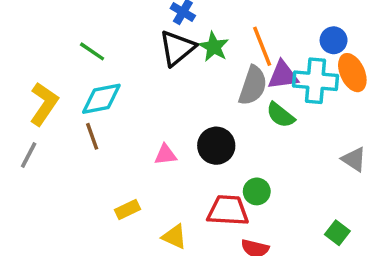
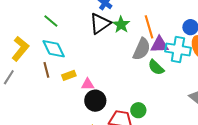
cyan diamond: (101, 99) -> (54, 49), turned 70
black circle: (216, 146) -> (95, 101), moved
yellow rectangle: (127, 210) -> (69, 75), moved

